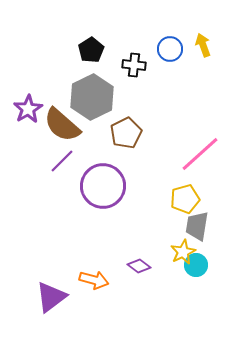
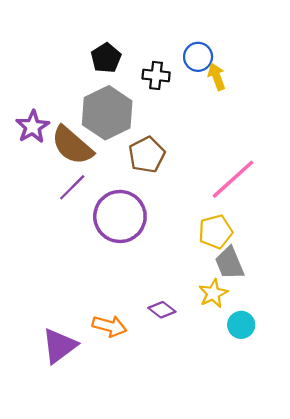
yellow arrow: (203, 45) -> (217, 77), moved
gray trapezoid: (197, 226) -> (229, 263), turned -32
cyan circle: (196, 265) -> (241, 325), moved

